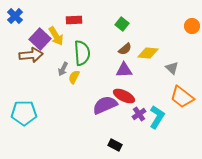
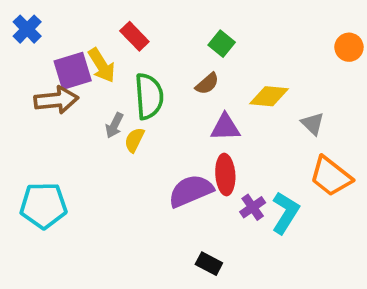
red rectangle: (74, 20) -> (134, 36), turned 49
purple square: (40, 39) -> (73, 71), turned 30
brown semicircle: (125, 49) -> (207, 84), moved
red ellipse: (124, 96) -> (225, 175), turned 60

